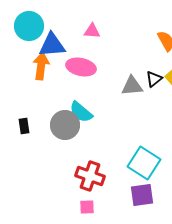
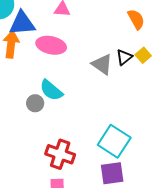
gray triangle: (132, 86) -> (102, 64), turned 40
gray circle: (65, 125) -> (35, 103), size x0.6

